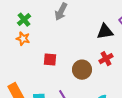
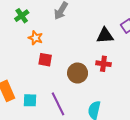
orange star: (23, 39) -> (35, 38), moved
red cross: (106, 59) -> (103, 64), turned 32

